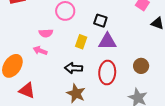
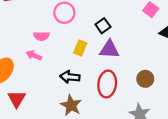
black square: (100, 21) -> (103, 26), turned 32
red triangle: (27, 90) -> (17, 99), turned 36

